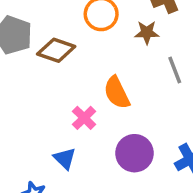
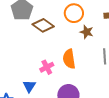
brown star: (147, 32) -> (87, 32), moved

